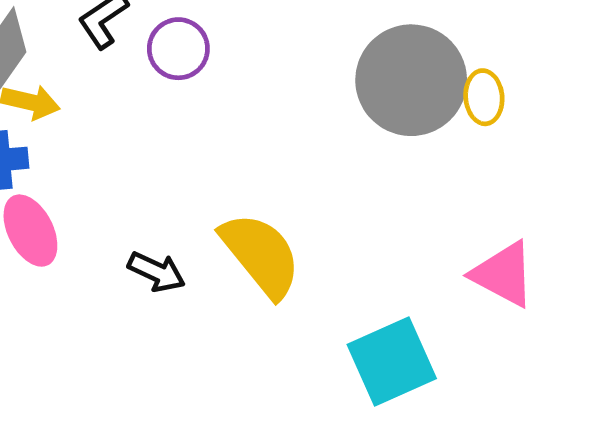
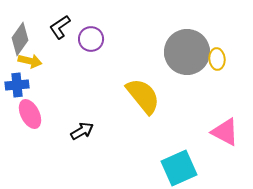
yellow semicircle: (261, 255) -> (143, 96), moved
black arrow: (157, 272) -> (82, 131), turned -55

